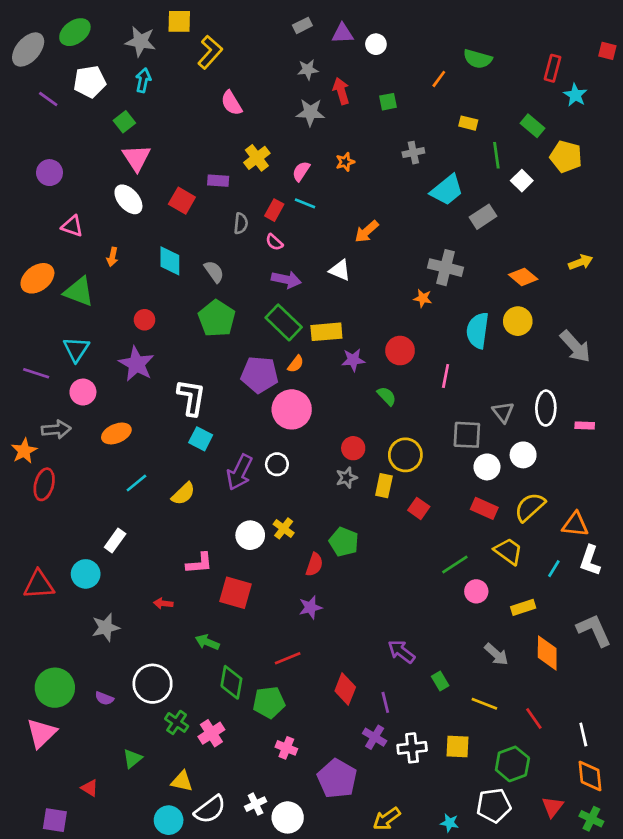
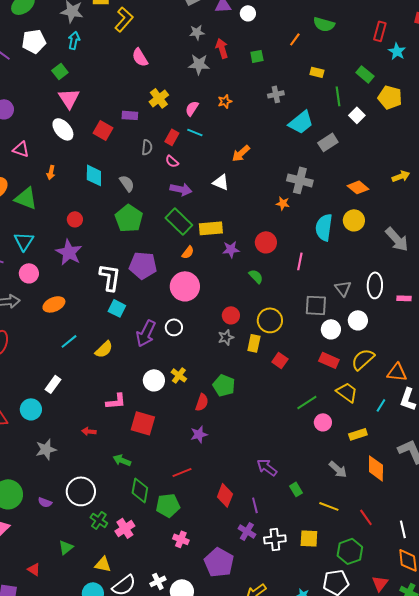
purple pentagon: (260, 375) -> (143, 265), moved

